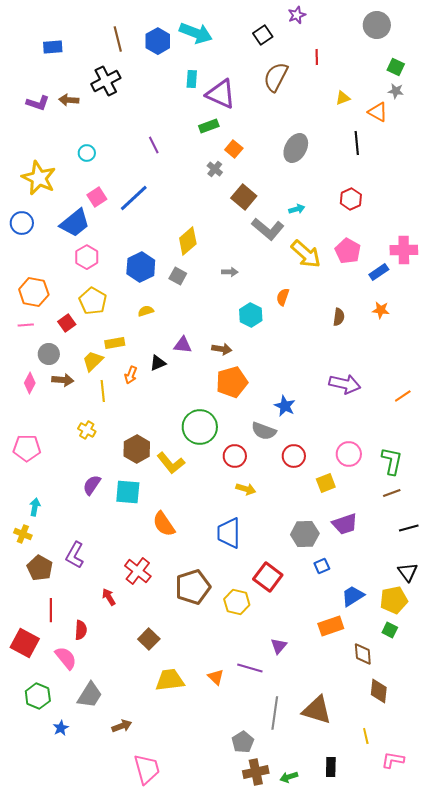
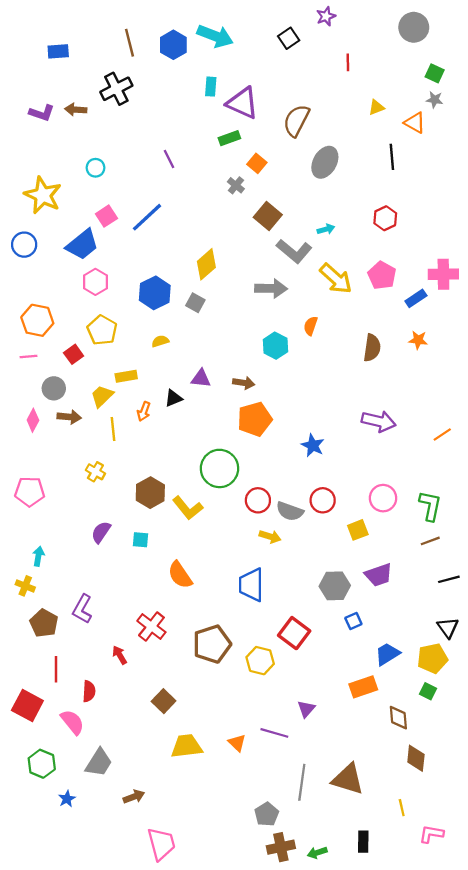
brown semicircle: (276, 77) -> (296, 121), moved
gray arrow: (230, 272) -> (271, 288), moved, size x1.8
brown semicircle: (339, 317) -> (372, 348), size x1.4
gray semicircle: (264, 431) -> (290, 511), moved
cyan square: (128, 492) -> (140, 540), size x0.6

